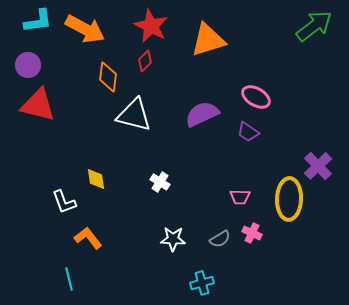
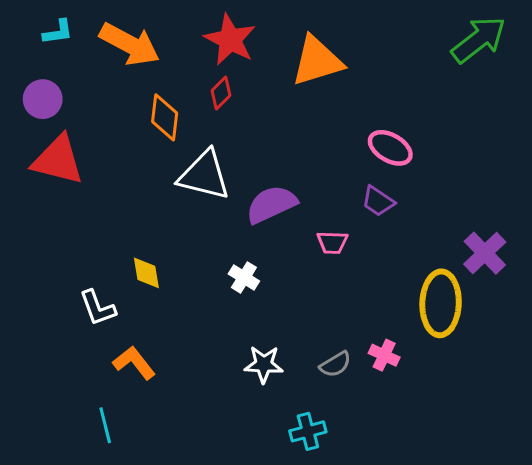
cyan L-shape: (38, 21) -> (58, 32), size x0.7
purple semicircle: (202, 114) -> (271, 204), moved
pink trapezoid: (240, 197) -> (332, 242), moved

